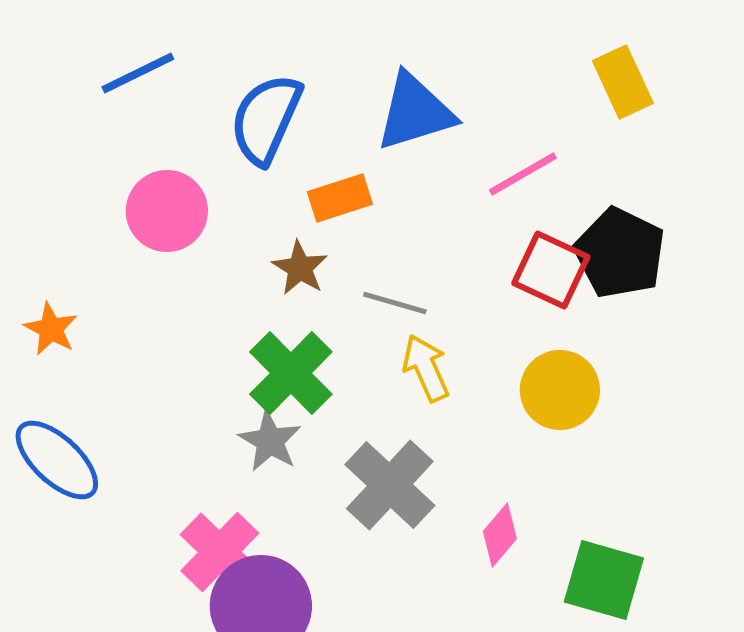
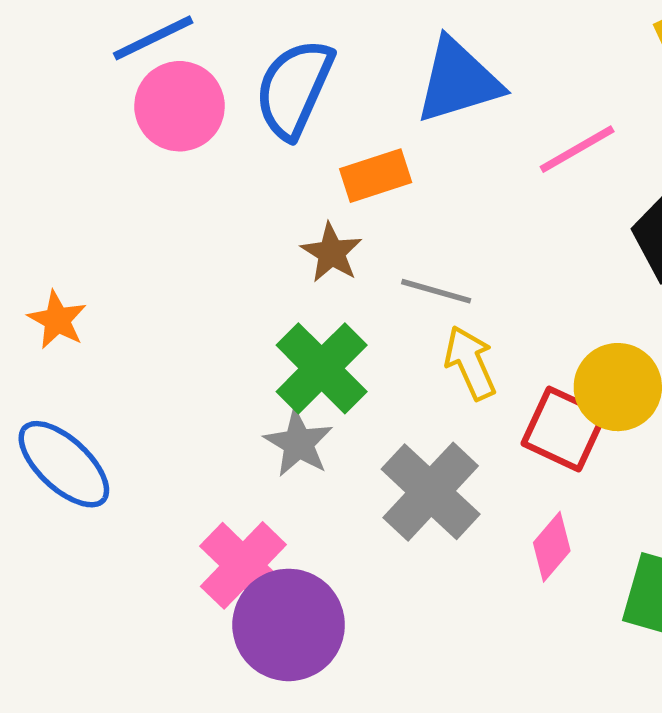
pink circle: (167, 211) -> (180, 106), moved
red square: (551, 270) -> (564, 429), moved

